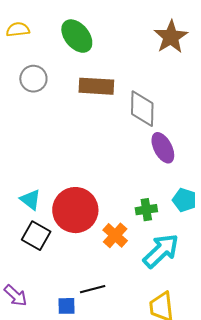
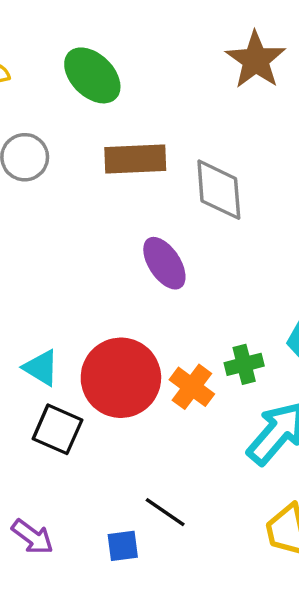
purple ellipse: (163, 148) -> (164, 263), moved
orange cross: (115, 235) -> (192, 387), moved
black line: (93, 289) -> (165, 512), turned 55

